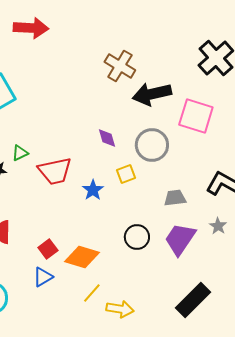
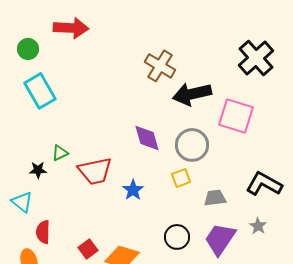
purple diamond: (107, 138) -> (147, 138), size x1.4
yellow square: (126, 174) -> (181, 178), moved

